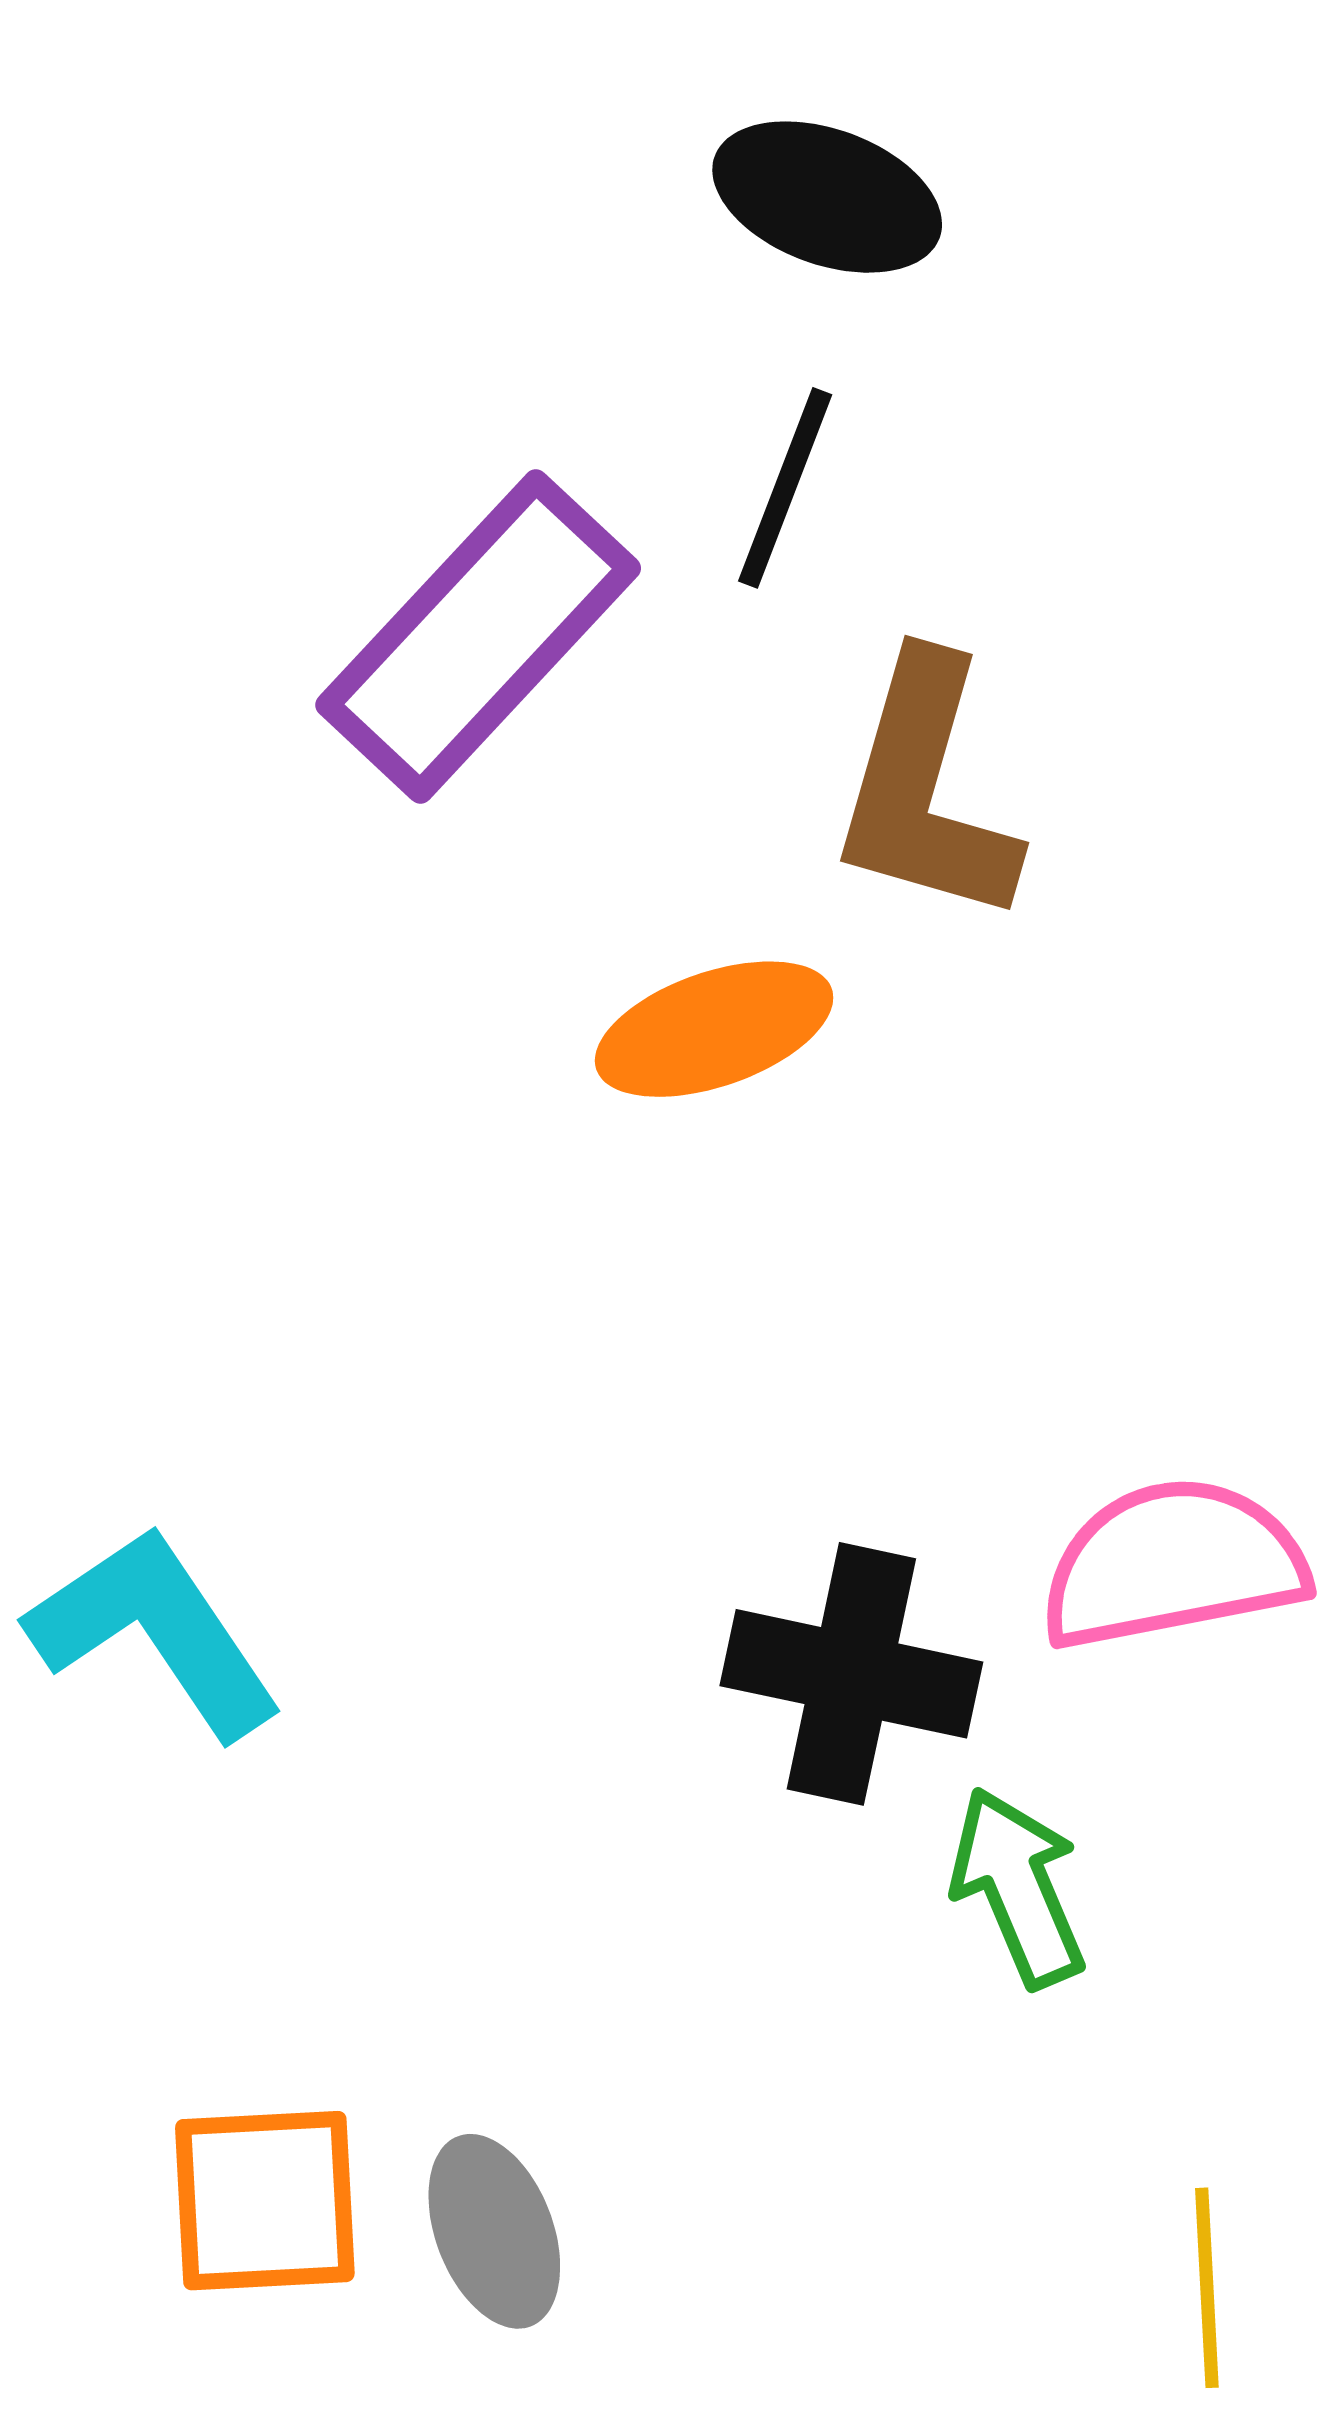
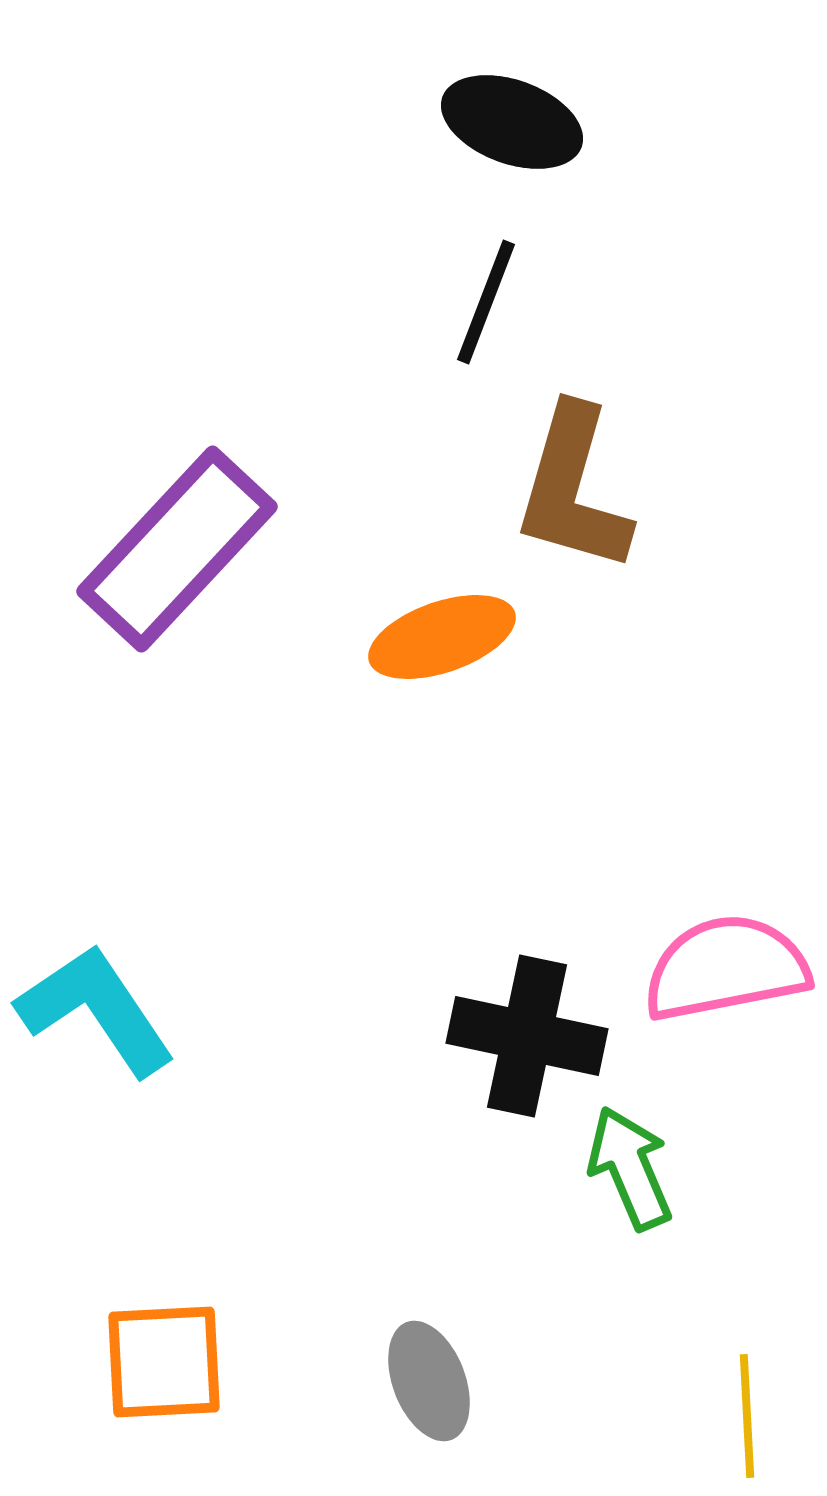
purple rectangle: (478, 637) -> (177, 549), moved
gray ellipse: (494, 2231) -> (429, 1381), moved

